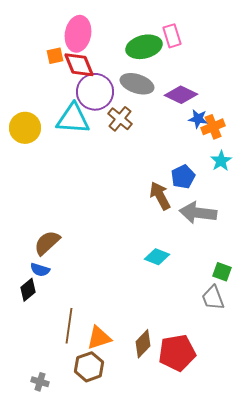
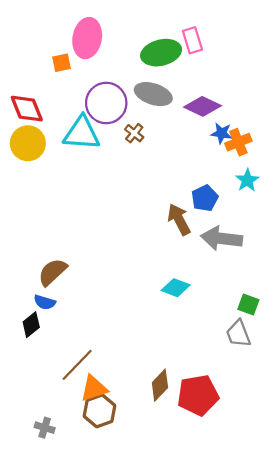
red diamond: (79, 65) -> (27, 109), moved
brown cross: (120, 119) -> (134, 133), size x0.7
brown line: (69, 326) -> (77, 365), turned 36
orange triangle: (99, 338) -> (94, 388), moved

